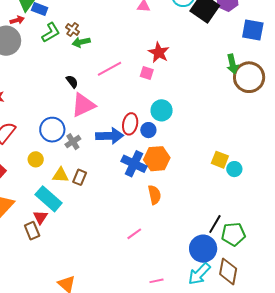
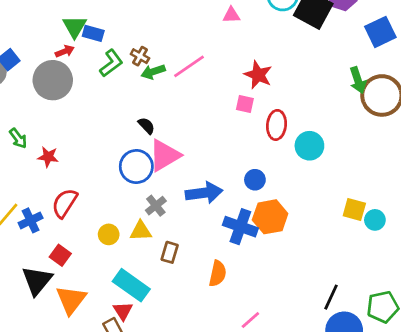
blue square: (253, 30) -> (380, 32), turned -30
pink line: (109, 69) -> (189, 66), moved
cyan circle: (162, 110) -> (309, 146), moved
red ellipse: (130, 124) -> (276, 125), moved
blue circle: (52, 130) -> (136, 166), moved
yellow triangle: (60, 175) -> (141, 231), moved
orange semicircle: (154, 195) -> (218, 274), moved, turned 30
black line: (215, 224) -> (331, 297), moved

